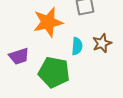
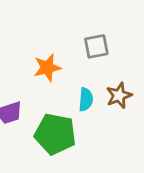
orange star: (48, 22) -> (47, 68), size x0.7

